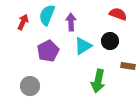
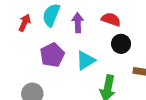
red semicircle: (118, 14) -> (111, 19), moved
cyan triangle: (83, 46) -> (86, 60), moved

